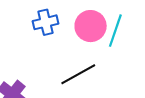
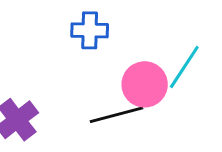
pink circle: (91, 26) -> (145, 84), moved

